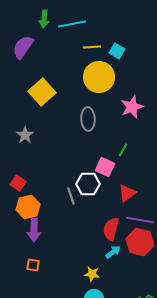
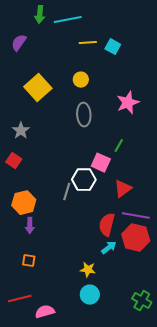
purple semicircle: (23, 47) -> (19, 43), size x0.7
yellow circle: (99, 77) -> (81, 80), moved, size x0.5
red square: (18, 183) -> (14, 161), moved
gray line: (71, 196) -> (67, 192), turned 36
purple arrow: (34, 230) -> (30, 226), size x0.7

